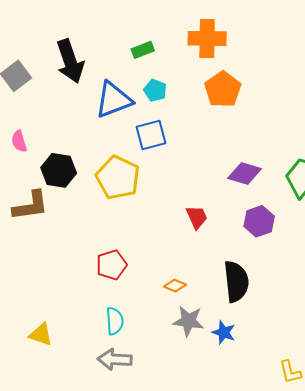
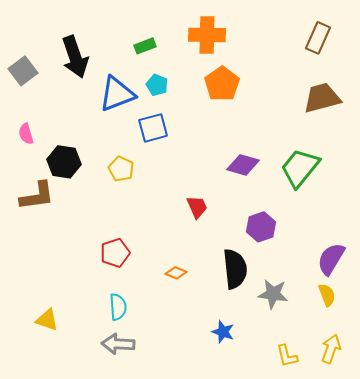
yellow pentagon: (118, 178) -> (121, 169), size x0.6
purple hexagon: (259, 221) -> (261, 227), moved
gray star: (188, 321) -> (273, 294), moved
blue star: (224, 332) -> (223, 332), moved

